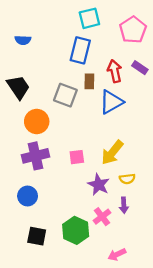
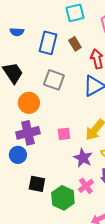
blue rectangle: (80, 50) -> (48, 43), moved
brown rectangle: (89, 81) -> (75, 44), moved, turned -32
blue circle: (28, 196) -> (18, 155), moved
black square: (37, 236) -> (37, 184), moved

